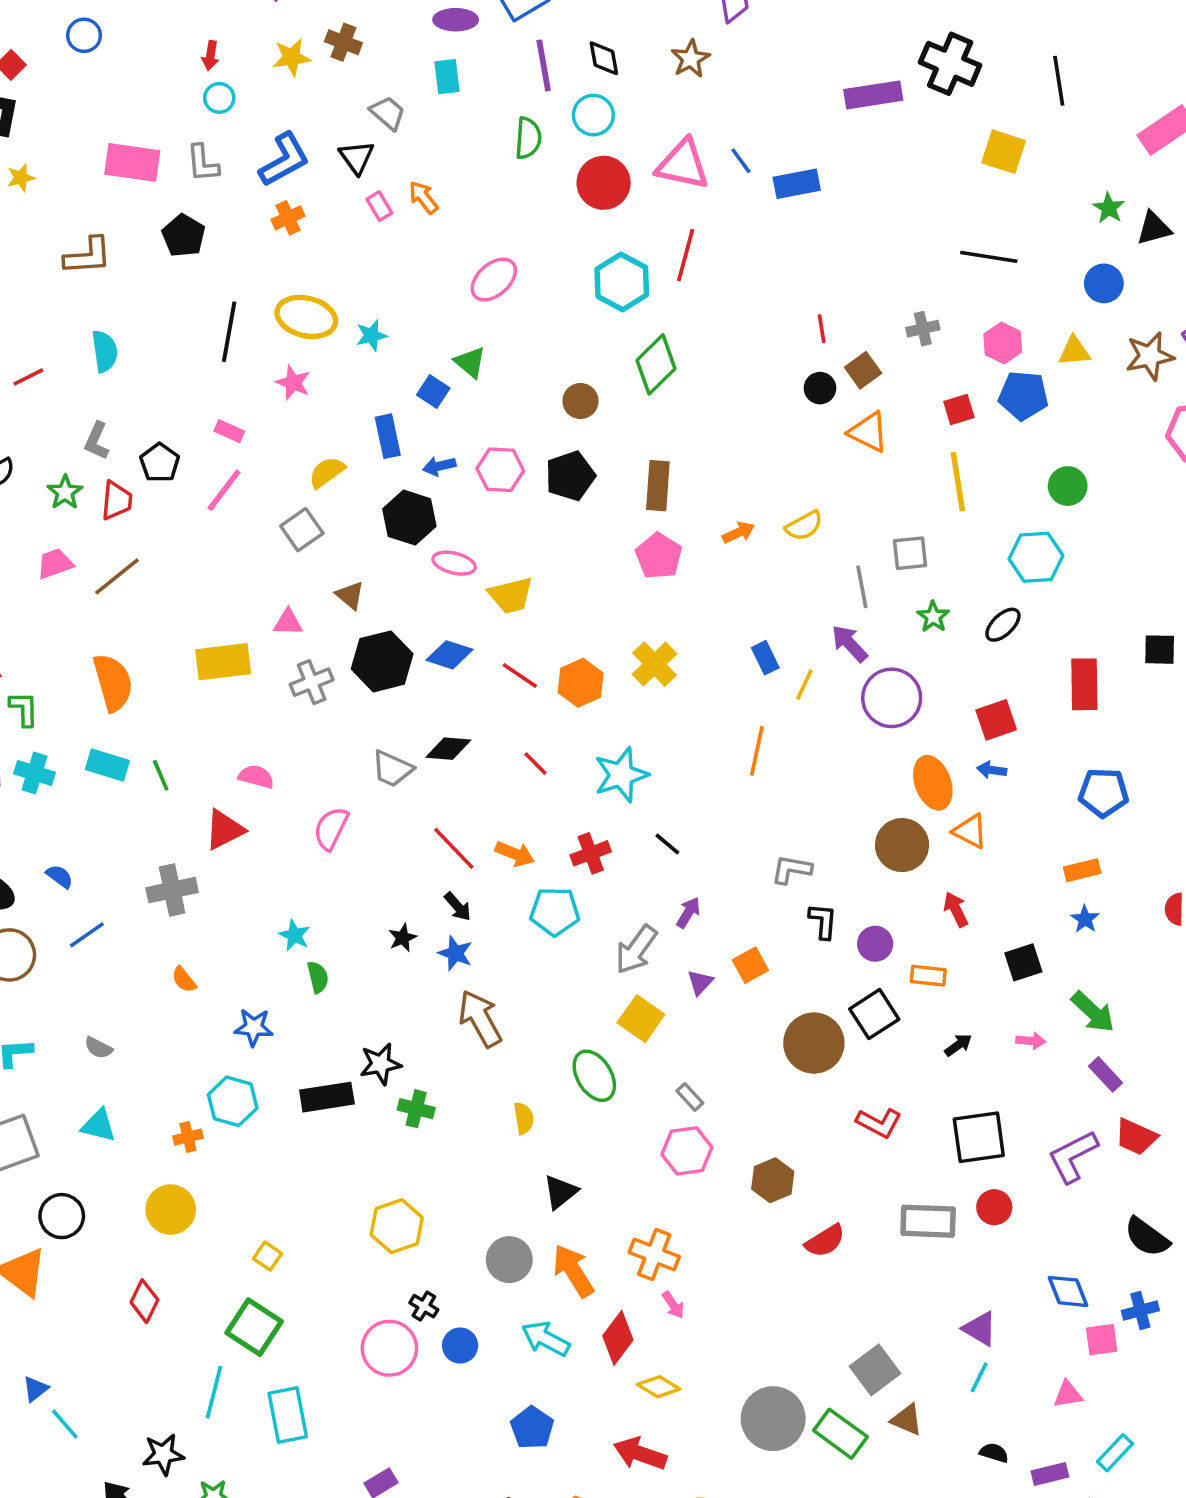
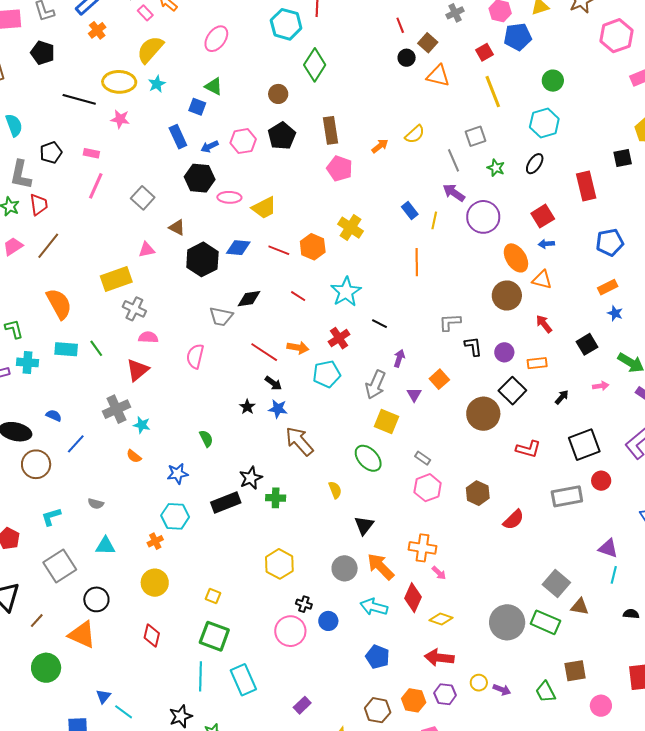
black line: (229, 332) -> (79, 99), turned -72
gray L-shape: (97, 441) -> (21, 175), size x1.4
black pentagon: (160, 463) -> (51, 153), moved, turned 30
yellow semicircle: (327, 472) -> (150, 50), moved, size x1.4
gray cross: (312, 682) -> (134, 309), moved, turned -30
cyan star: (294, 935) -> (142, 425), moved

